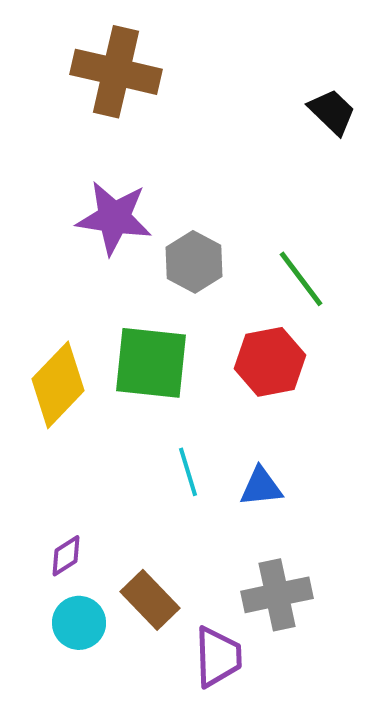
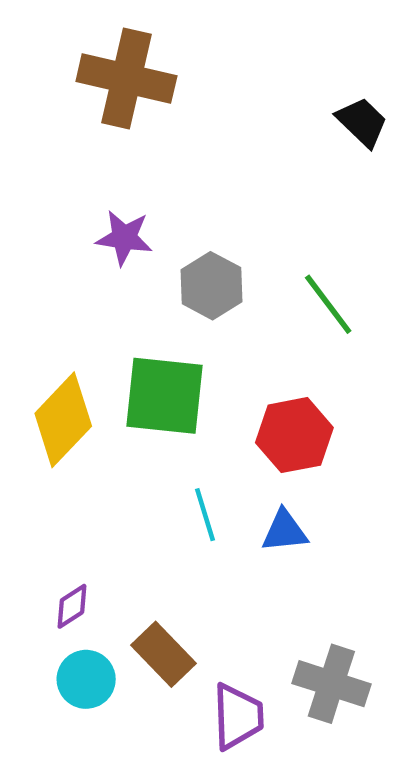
purple star: (114, 218) -> (124, 238), size x0.7
red hexagon: (270, 362) -> (294, 435), moved
gray cross: (277, 595) -> (331, 684), moved, turned 30

